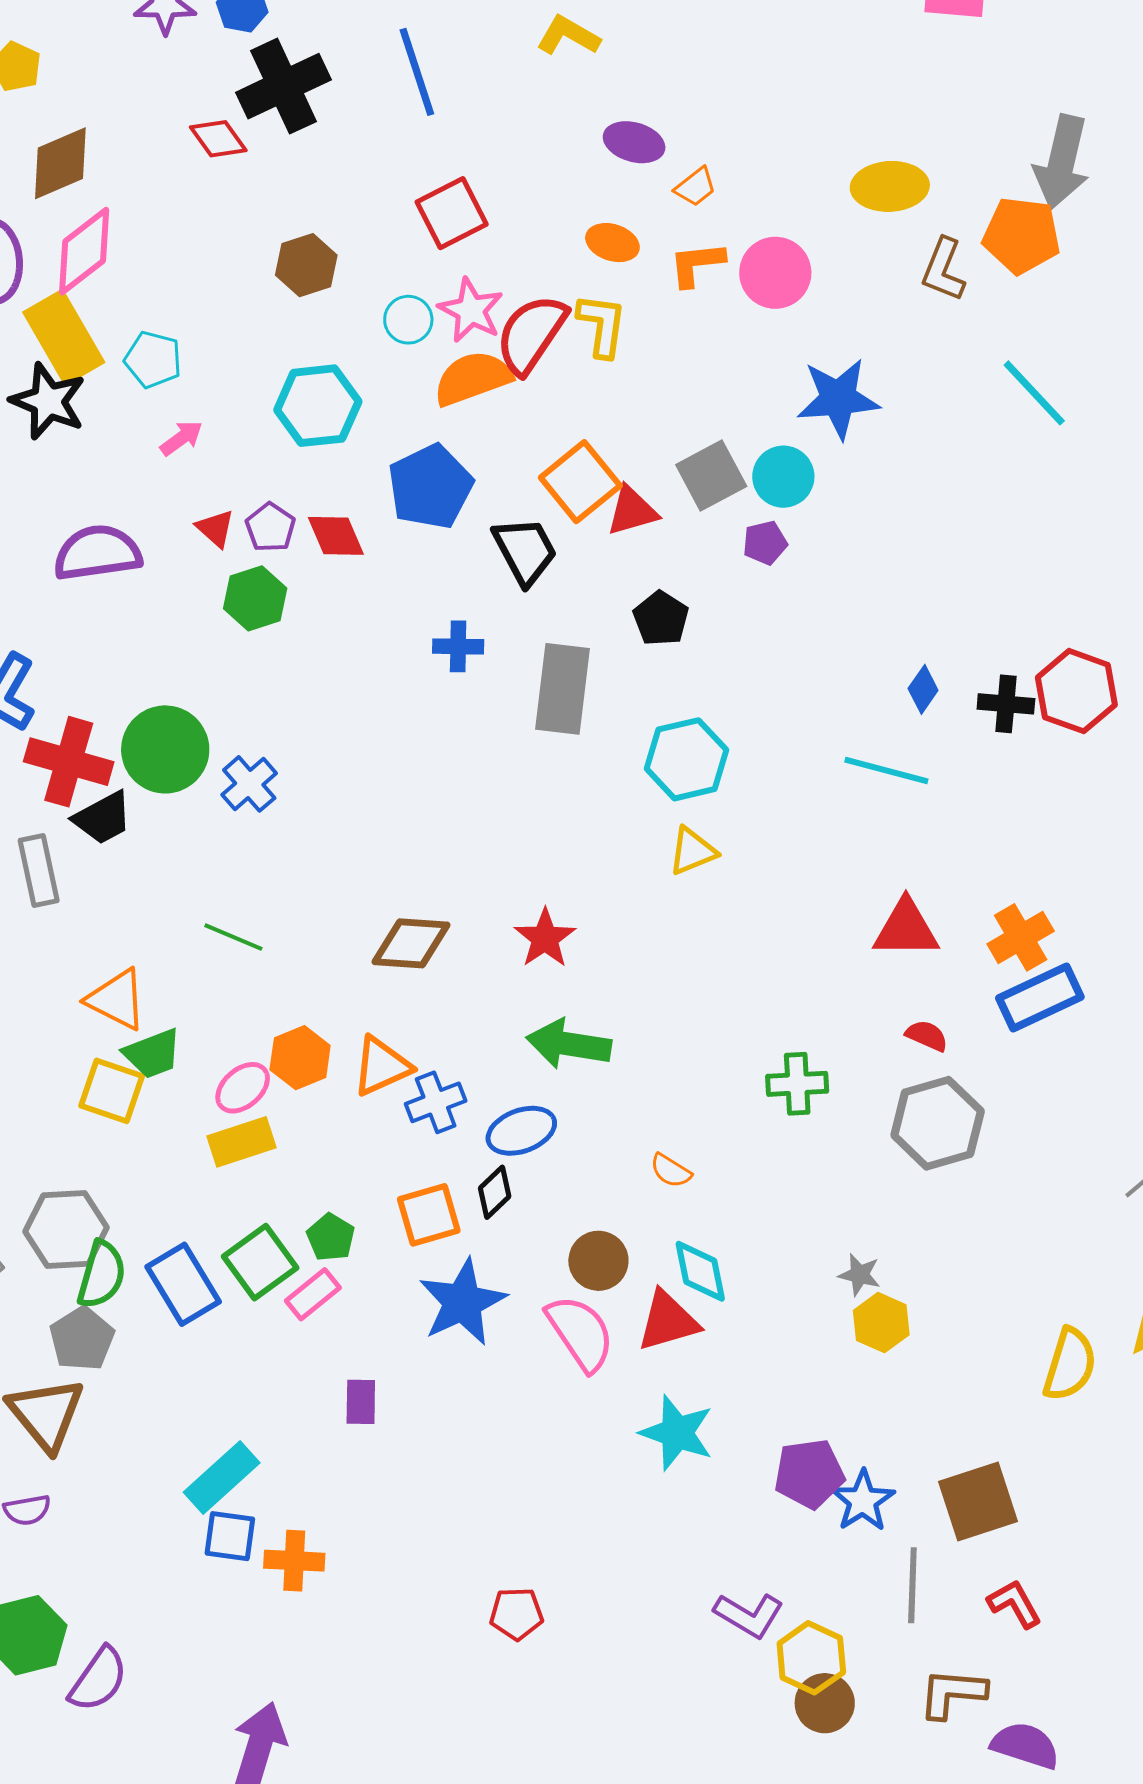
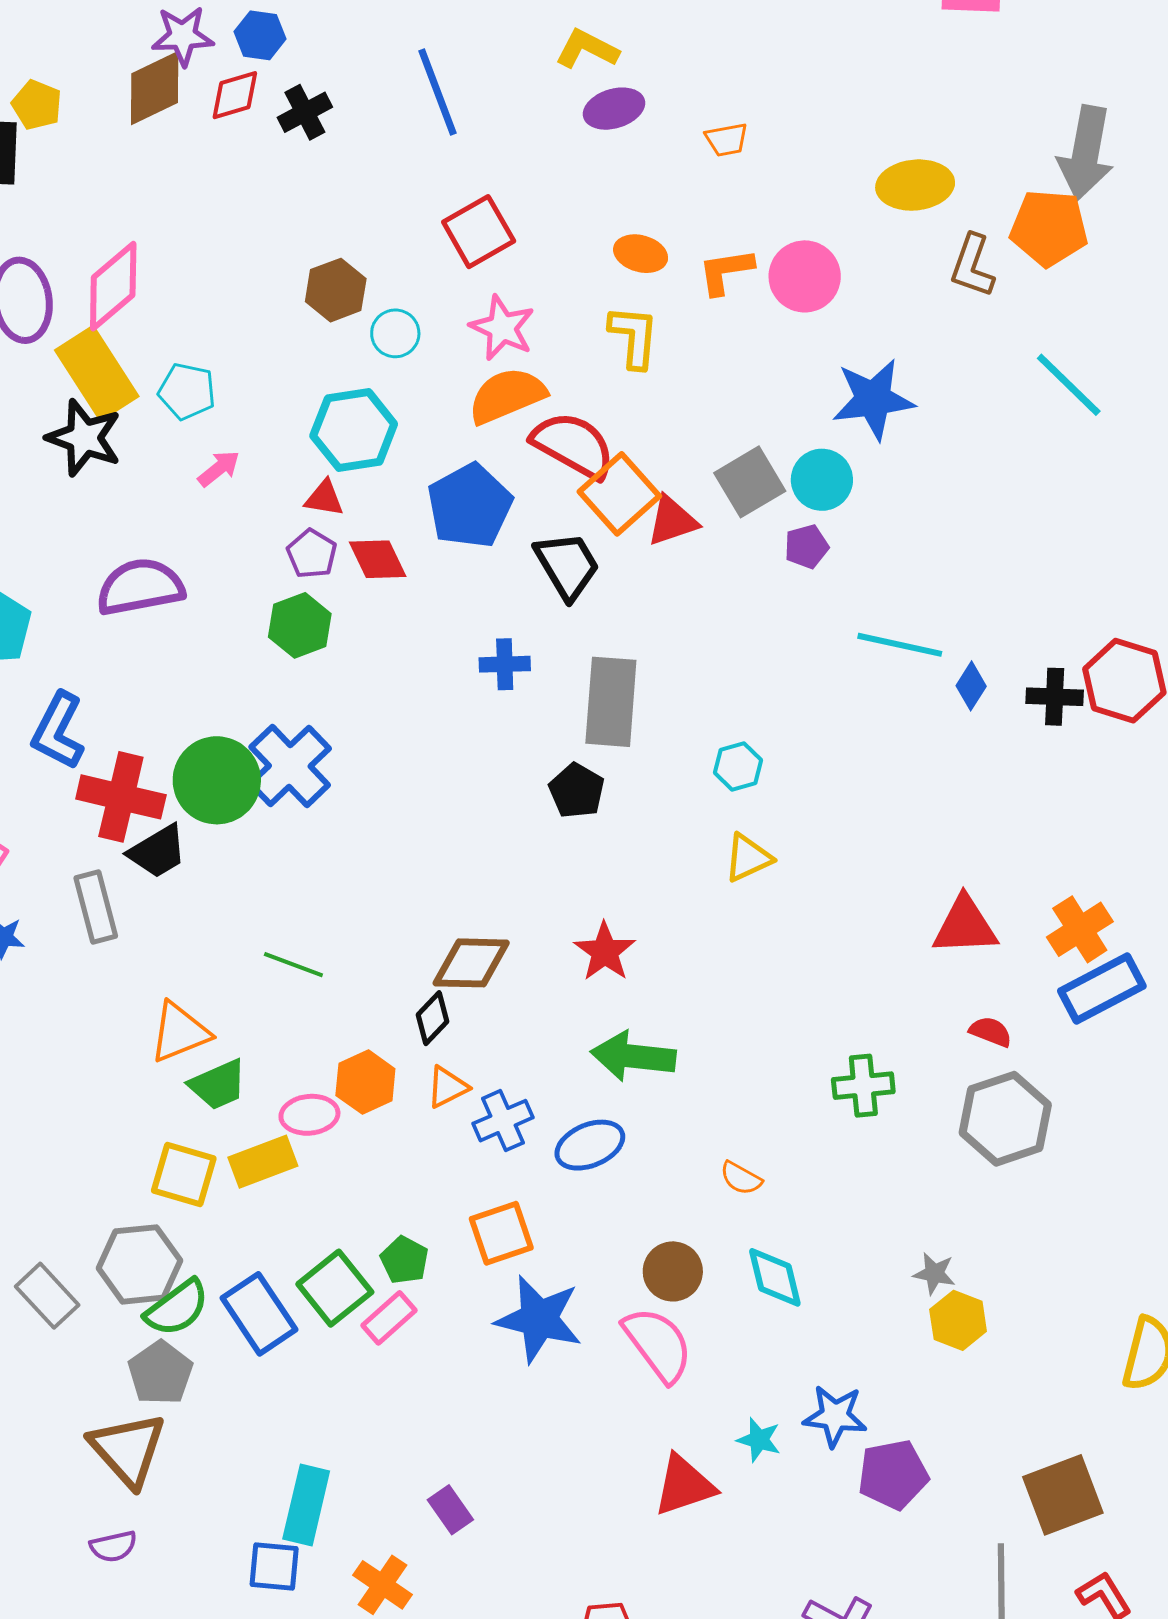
black cross: (283, 86) -> (305, 112), size x0.6
red diamond: (218, 139) -> (235, 95), moved, turned -68
purple ellipse: (634, 142) -> (614, 109), moved, turned -30
brown diamond: (60, 163) -> (155, 88), moved
orange trapezoid: (696, 187) -> (727, 140), moved, turned 30
cyan circle: (408, 320) -> (395, 333), moved
red semicircle: (531, 334) -> (573, 445), moved, turned 88
red triangle: (215, 528) -> (324, 498), moved, turned -30
black pentagon: (661, 618) -> (577, 791), moved
cyan hexagon: (686, 759) -> (738, 766), size x0.6
cyan line: (886, 770) -> (900, 645), moved
blue cross: (249, 784) -> (290, 766), moved, size x1.5
orange triangle: (117, 999) -> (180, 1032), turned -46
orange triangle: (382, 1066) -> (447, 1087), size x0.7
pink ellipse: (243, 1088) -> (309, 1115), turned 38
yellow square: (112, 1091) -> (184, 1175), moved
yellow rectangle: (242, 1142) -> (263, 1162), moved
black diamond: (495, 1192) -> (432, 1018), moved
green semicircle: (102, 1275) -> (177, 1308), turned 40
blue star: (463, 1302) -> (539, 1319), turned -30
red triangle: (668, 1321) -> (684, 1485), moved
purple rectangle: (361, 1402) -> (450, 1510), moved, turned -33
cyan star: (677, 1433) -> (759, 1440), size x0.6
cyan rectangle: (222, 1477) -> (306, 1505), turned -32
blue star: (863, 1501) -> (835, 1416), moved, turned -30
blue square: (230, 1536) -> (274, 1567), moved
orange cross: (294, 1561) -> (383, 1585), turned 34

